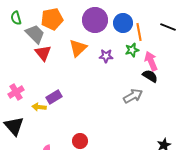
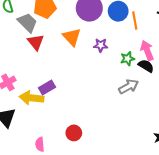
orange triangle: (78, 48) -> (72, 37), turned -30
green star: (132, 50) -> (127, 59), moved
yellow arrow: (39, 107) -> (32, 98), size x1.6

